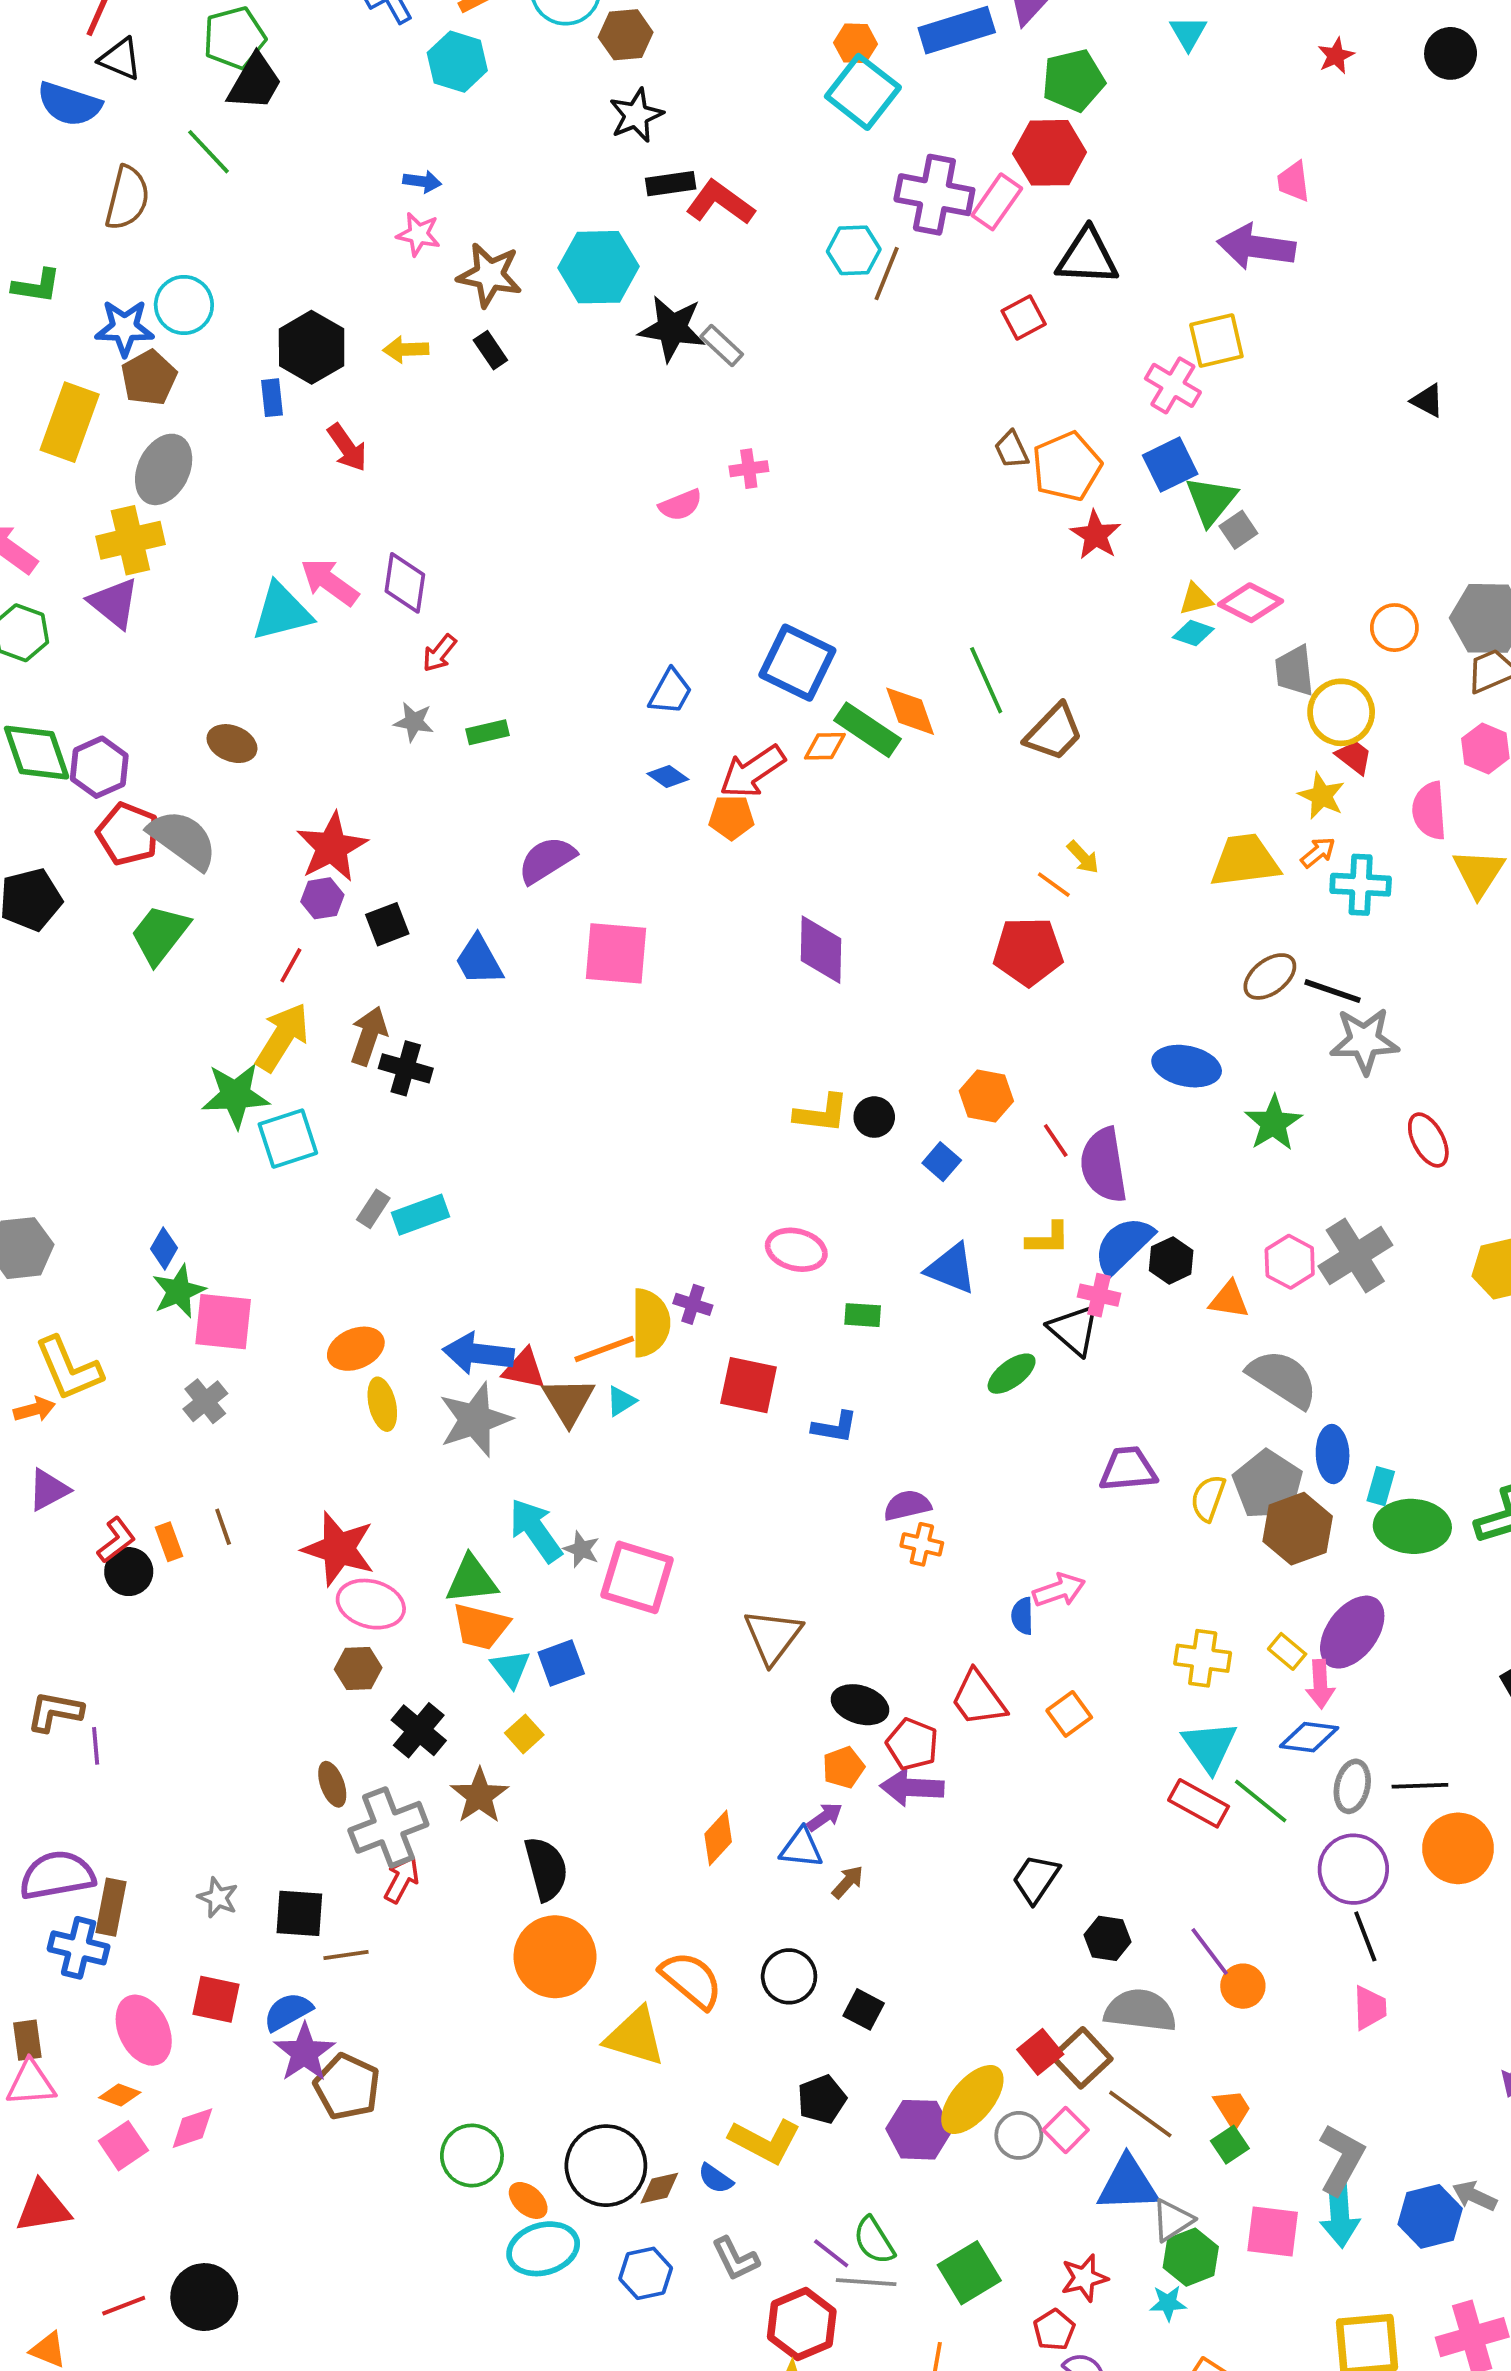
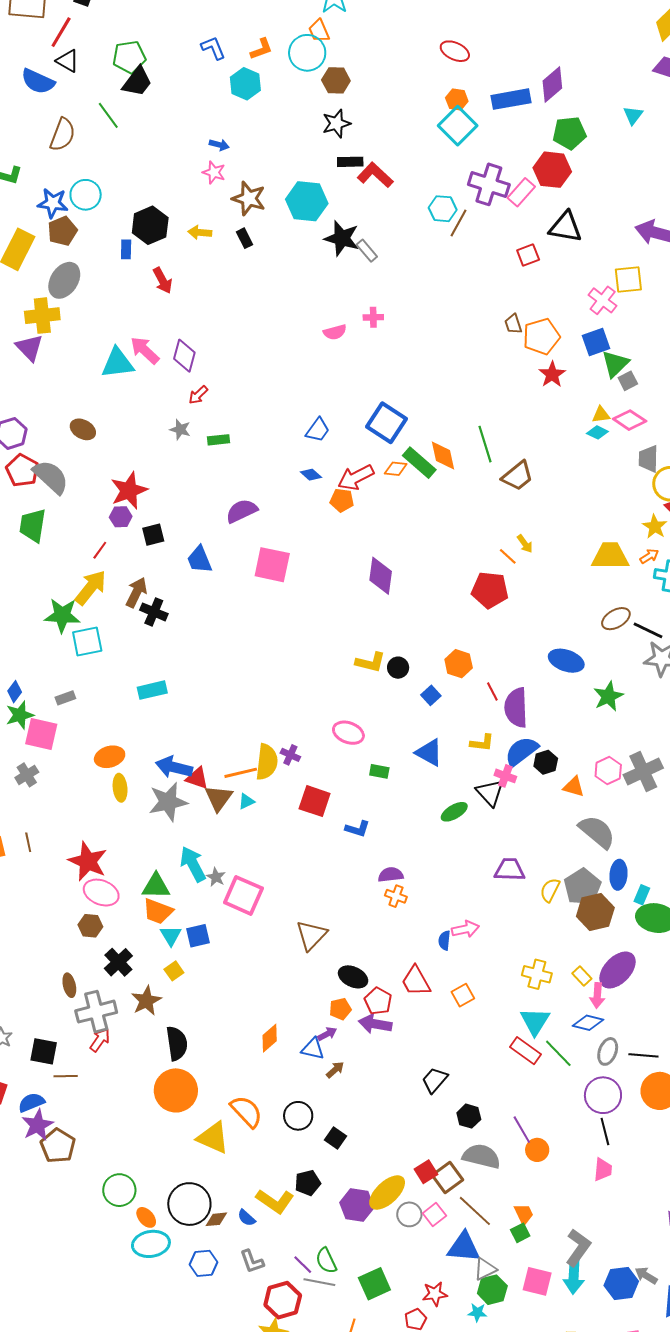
green trapezoid: (160, 934) -> (33, 526), turned -36
gray rectangle: (373, 1209) -> (65, 698), moved, turned 30

